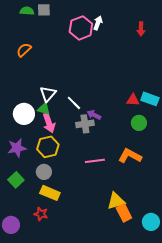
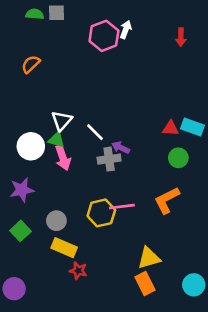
yellow hexagon: (48, 147) -> (101, 213), moved
orange L-shape: (130, 156) -> (167, 200), turned -55
orange rectangle: (124, 213) -> (145, 284), moved
red star: (41, 214) -> (78, 271), moved

